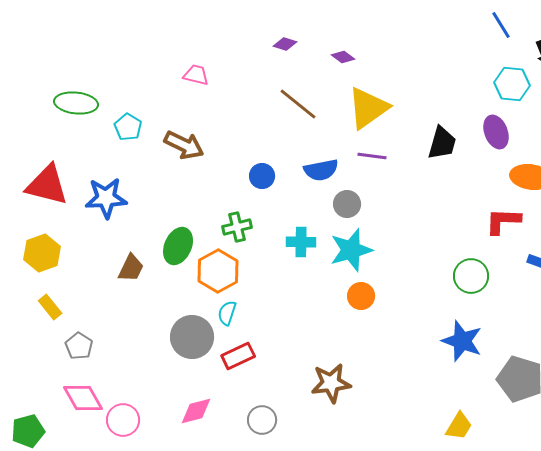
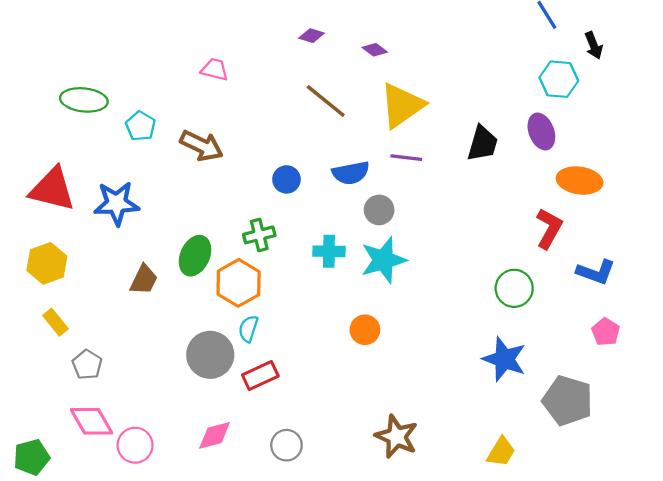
red L-shape: (503, 221) -> (549, 228), turned 117
orange circle: (361, 296) -> (365, 330), moved
brown star: (331, 383) -> (397, 436), moved, turned 30

